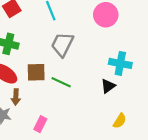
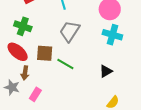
cyan cross: (120, 63) -> (112, 35), moved
pink rectangle: (40, 124) -> (35, 94), moved

